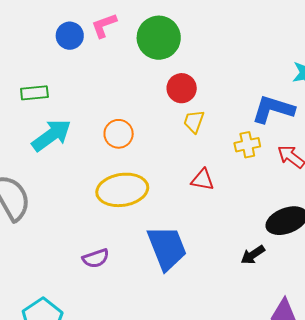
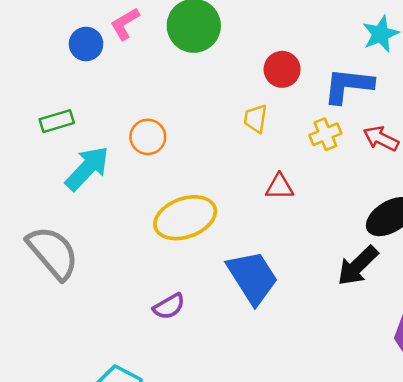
red circle: (182, 88) -> (282, 69), moved
orange circle: (119, 134) -> (148, 137), moved
black arrow: (253, 255) -> (358, 266), size x1.5

